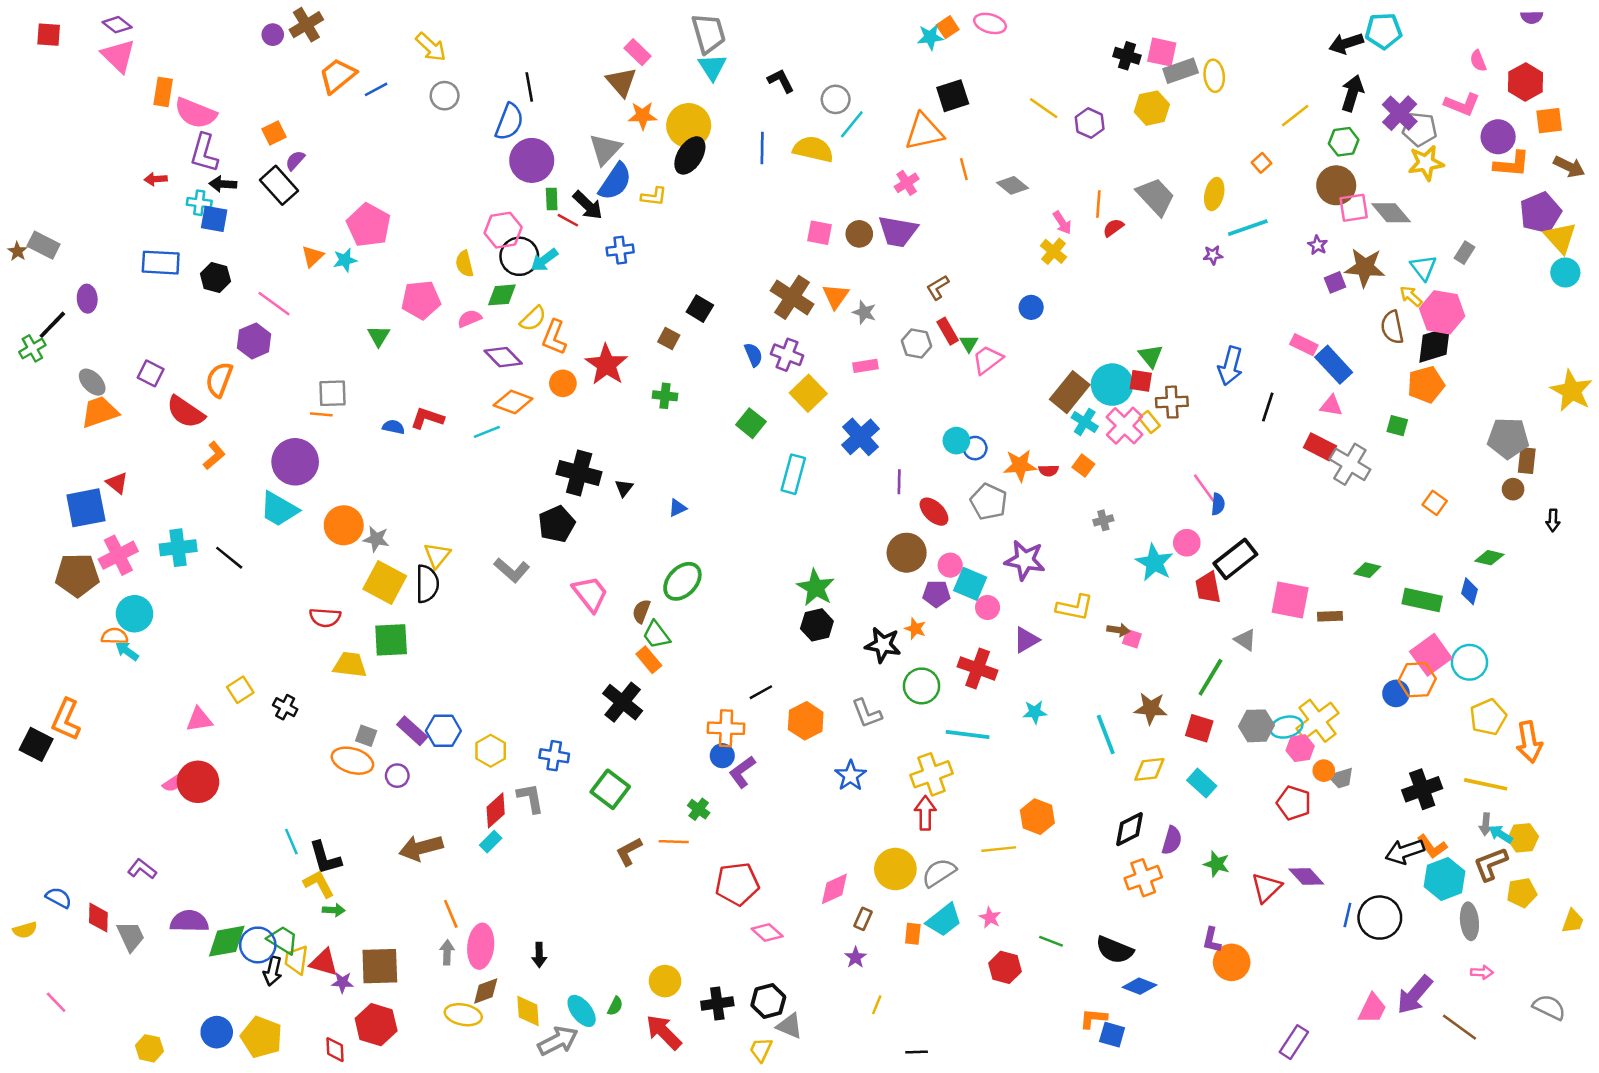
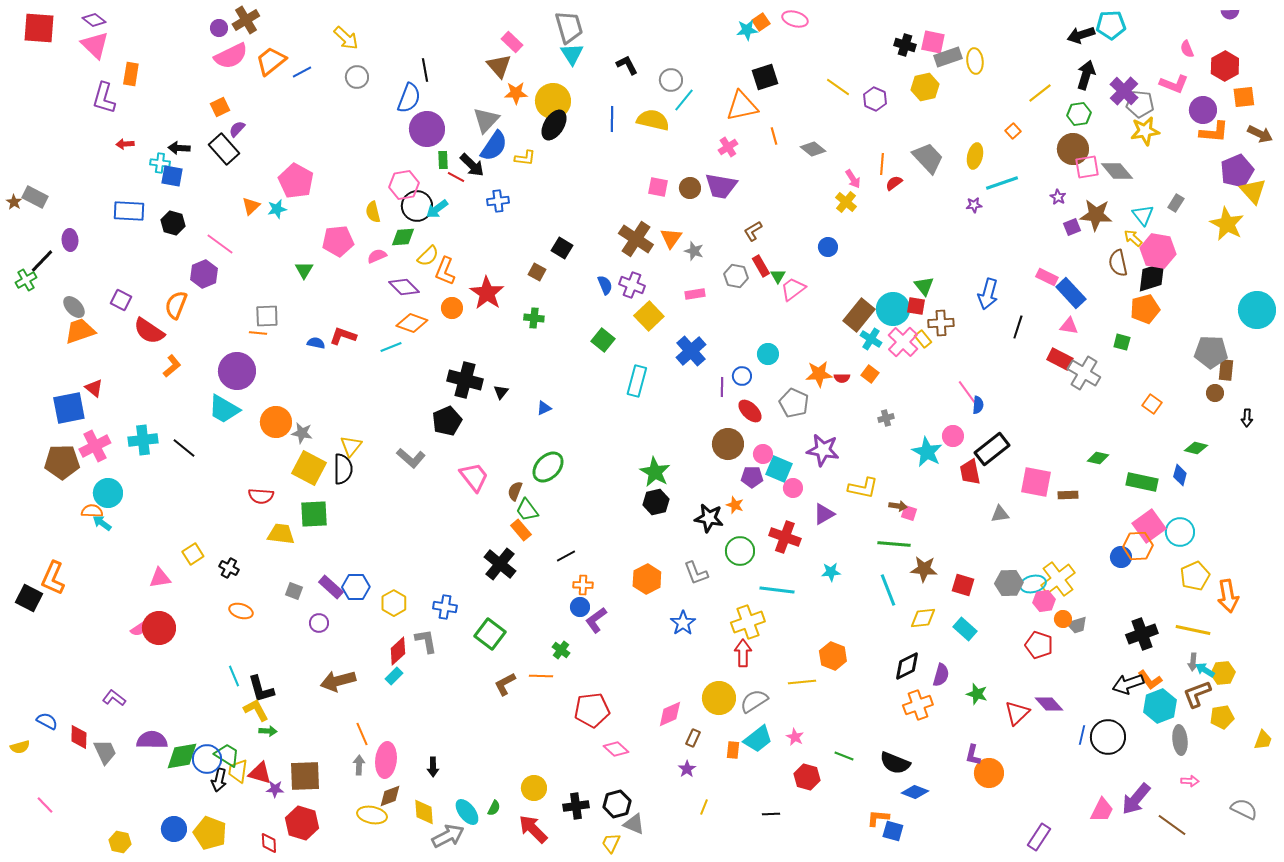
red square: (49, 35) -> (39, 28), size x1.6
pink semicircle: (196, 113) -> (231, 56), moved, turned -48
purple L-shape: (204, 153) -> (104, 98), moved
cyan circle: (1565, 272) -> (1257, 310), moved, size x1.6
yellow star: (1572, 391) -> (1227, 224), moved
blue circle: (975, 448) -> (742, 376), moved
gray triangle: (1245, 640) -> (1000, 514), turned -42
green line: (1210, 677) -> (894, 544), moved, turned 64
black line: (761, 692) -> (566, 556), moved
orange cross: (726, 728) -> (583, 585), size x0.7
orange ellipse: (352, 761) -> (241, 611), moved, size x0.7
black line: (917, 1052) -> (771, 814), moved

